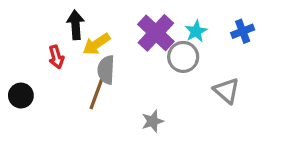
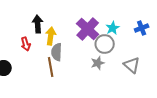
yellow arrow: (96, 44) -> (51, 36), turned 132
brown line: (96, 94) -> (51, 67), turned -30
gray star: (153, 121) -> (98, 63), moved

